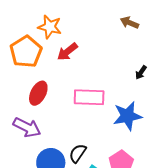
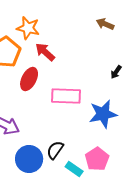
red arrow: (67, 52) -> (45, 52), turned 80
red ellipse: (38, 93) -> (29, 79), moved

